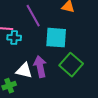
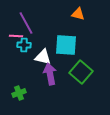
purple line: (33, 16) -> (26, 23), moved
white triangle: (24, 71) -> (43, 57), moved

